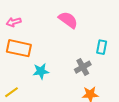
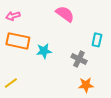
gray cross: (83, 67) -> (79, 59), turned -35
cyan star: (41, 71) -> (44, 51), moved

